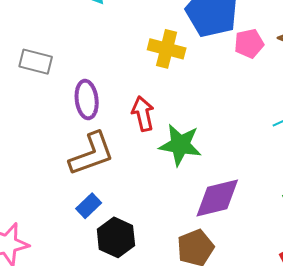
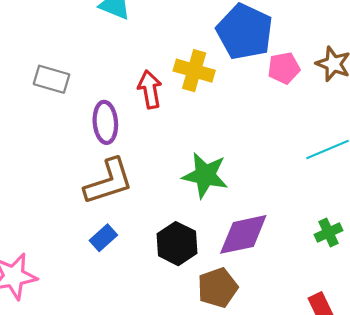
red arrow: (143, 114) -> (150, 89), moved
black hexagon: (116, 237) -> (177, 244), moved

